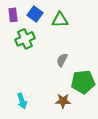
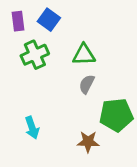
green triangle: (60, 20) -> (84, 55), moved
cyan arrow: (22, 101) -> (32, 128), moved

